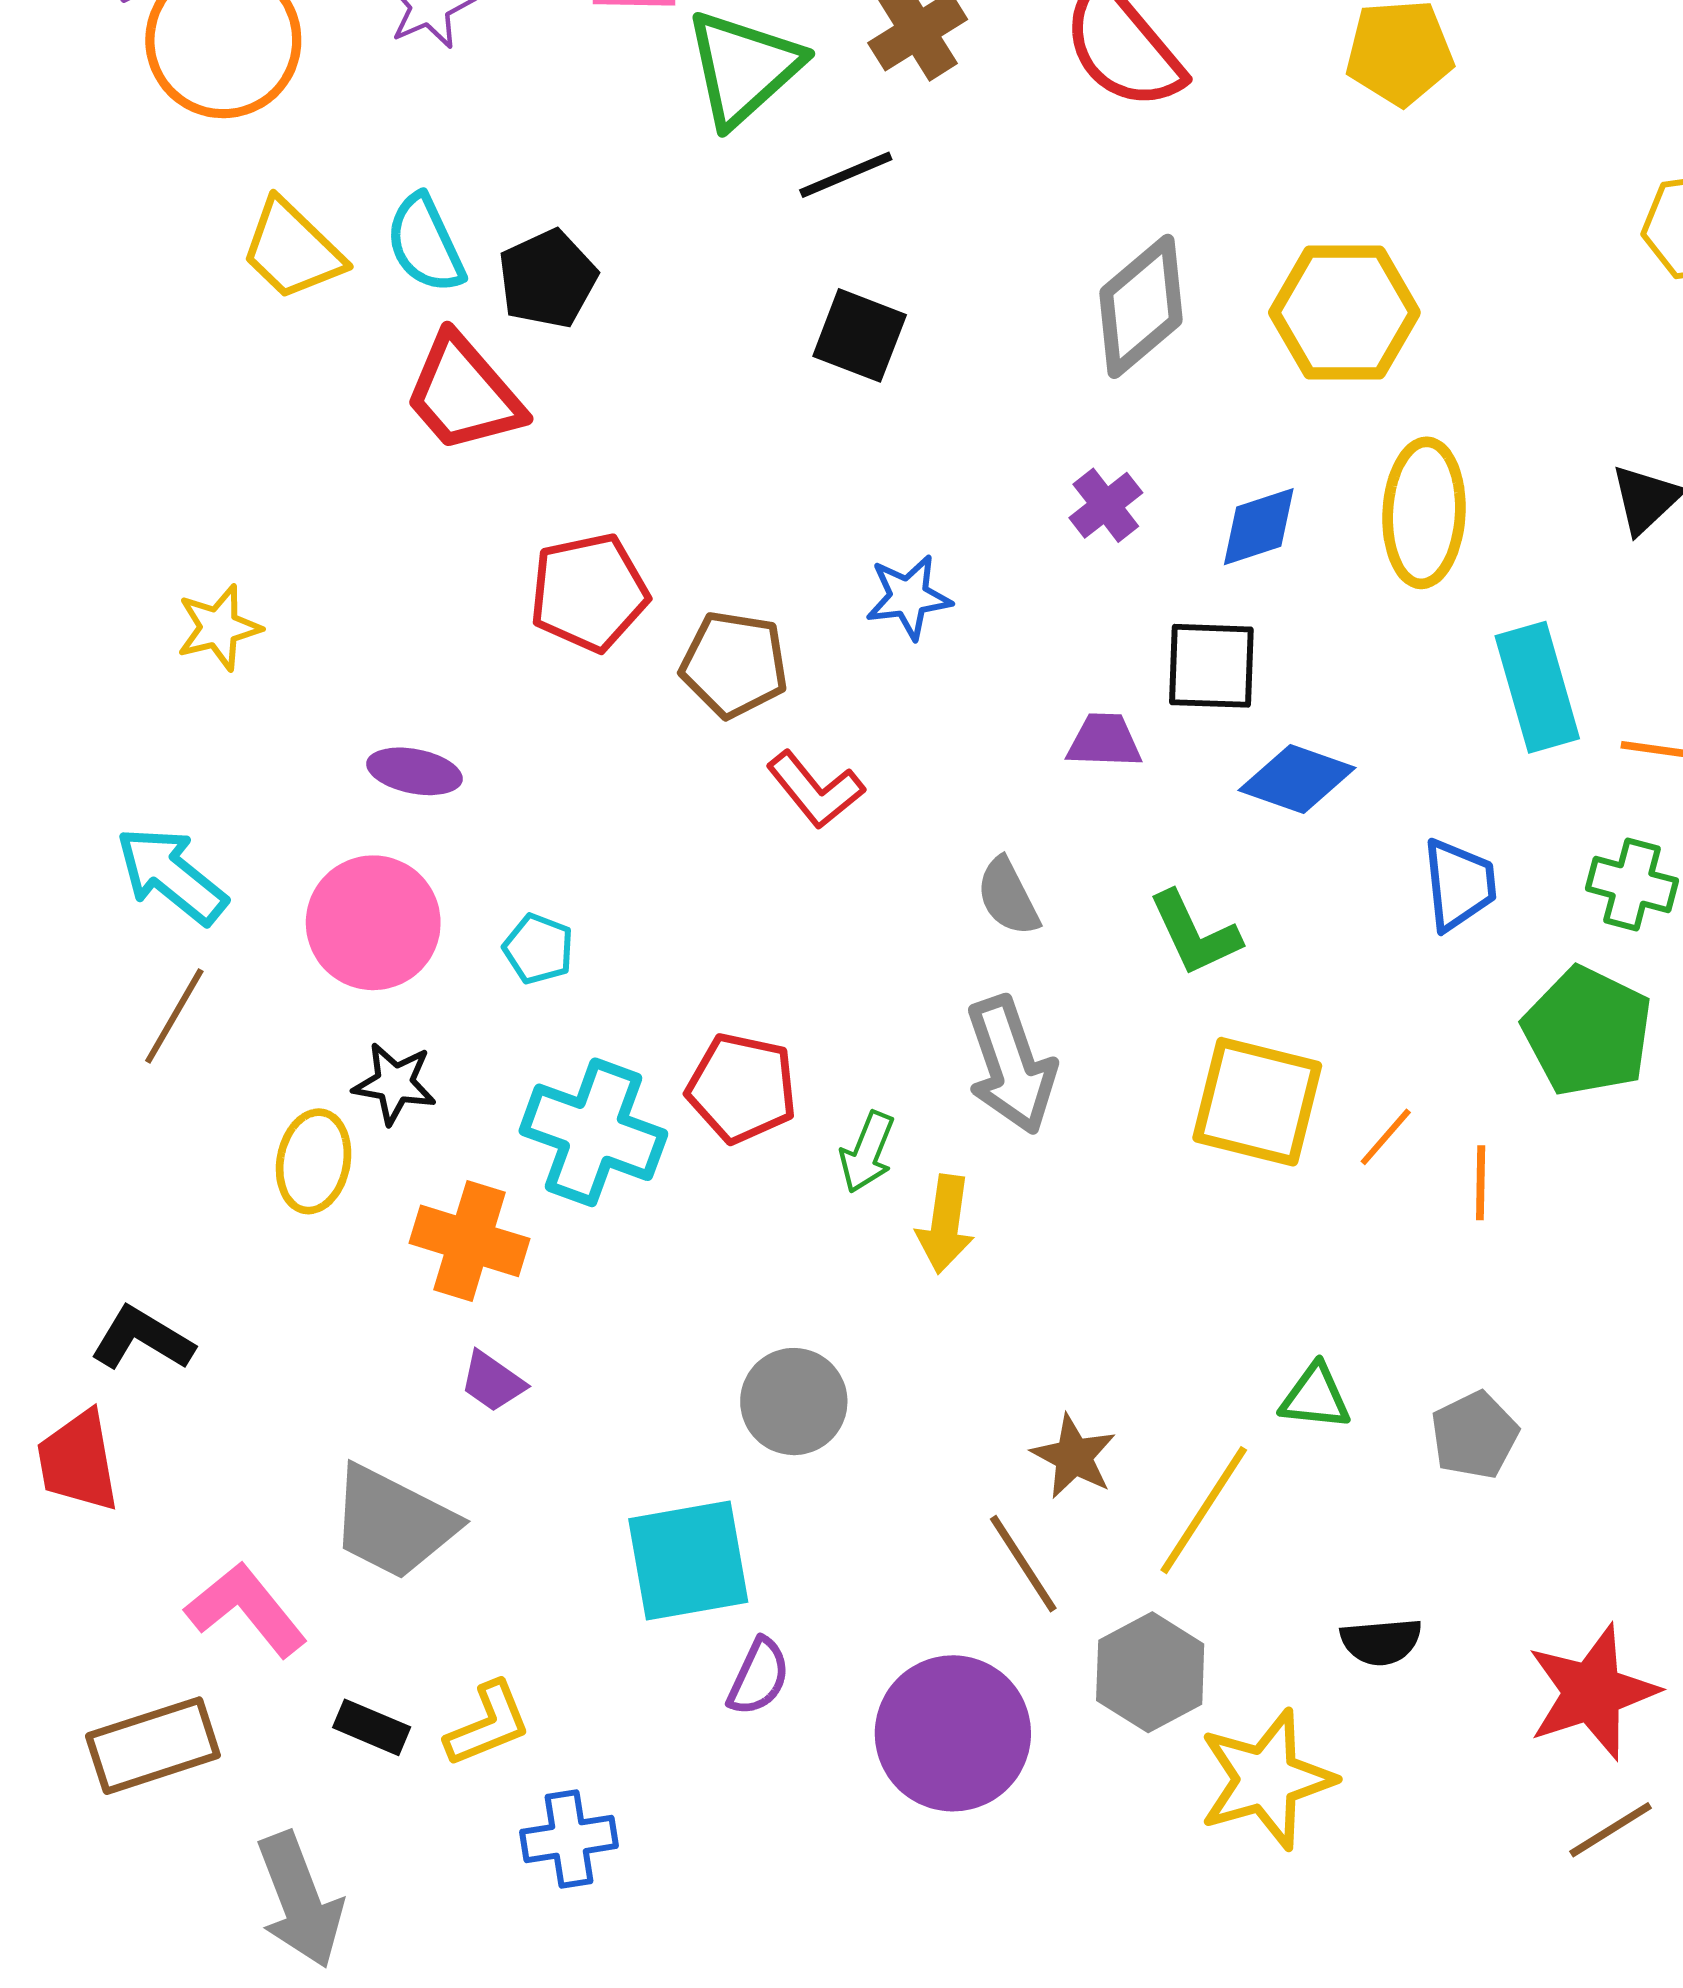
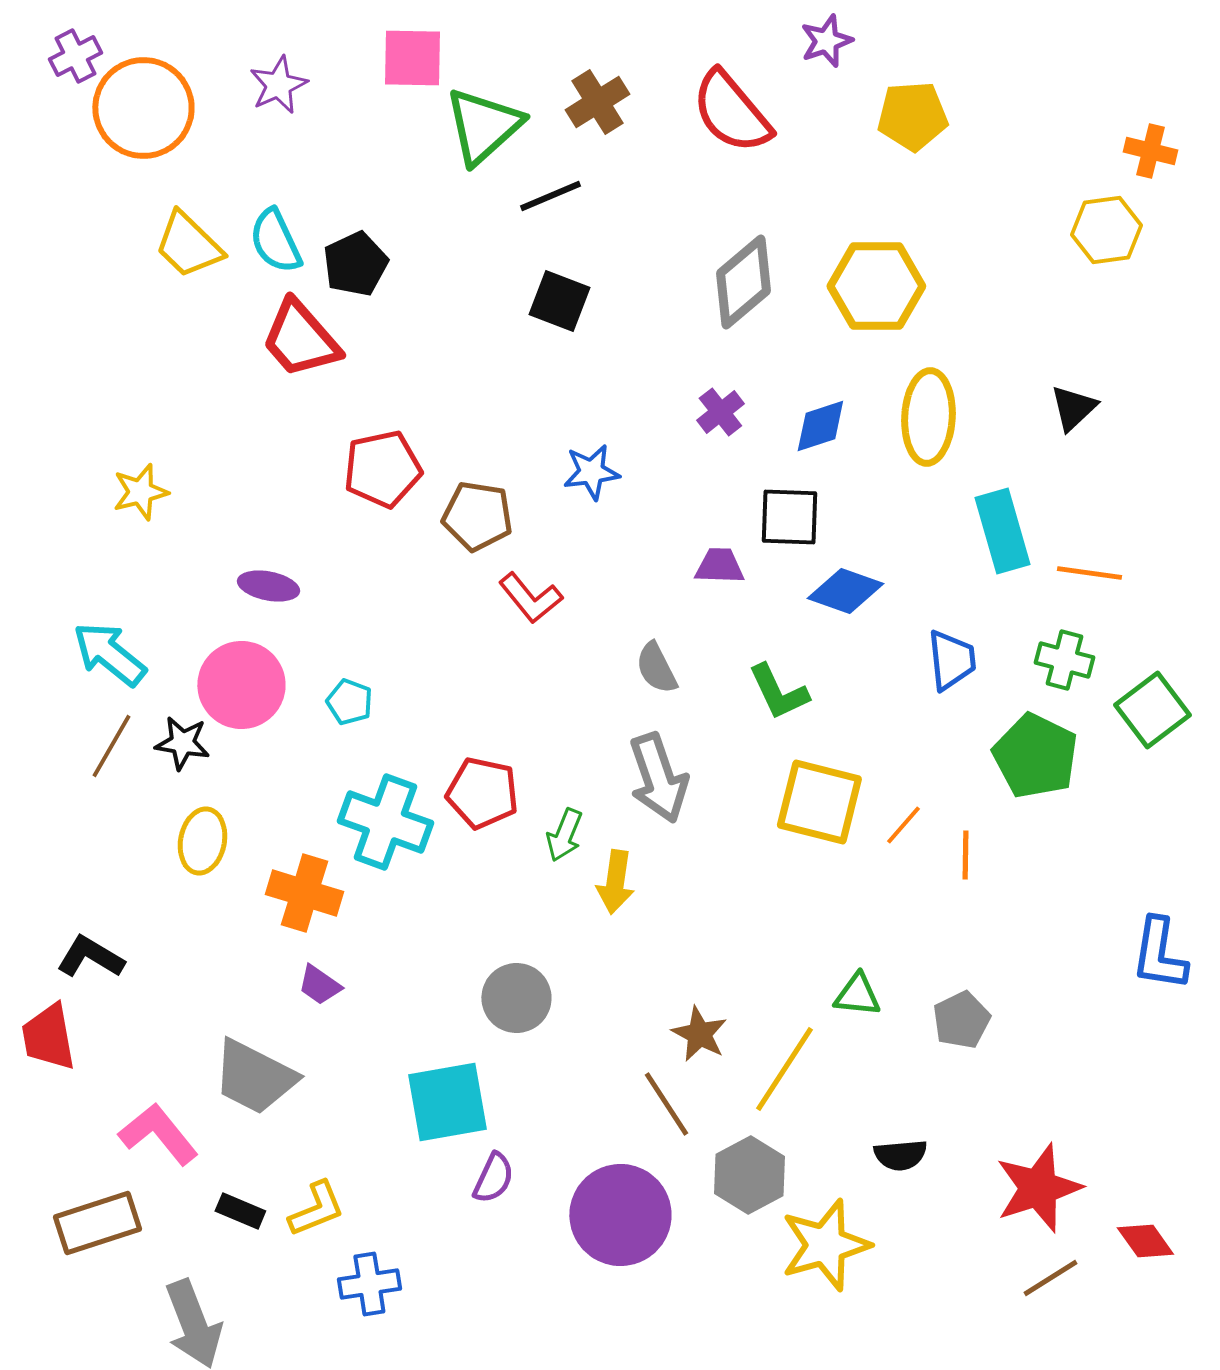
black star: (395, 1083) -> (182, 743), moved

